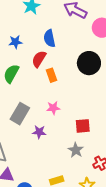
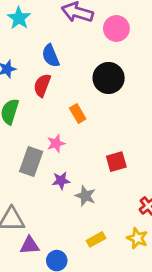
orange rectangle: (52, 75) -> (78, 114), moved
pink star: (53, 108) -> (56, 143), moved
gray star: (76, 150) -> (85, 196), moved

